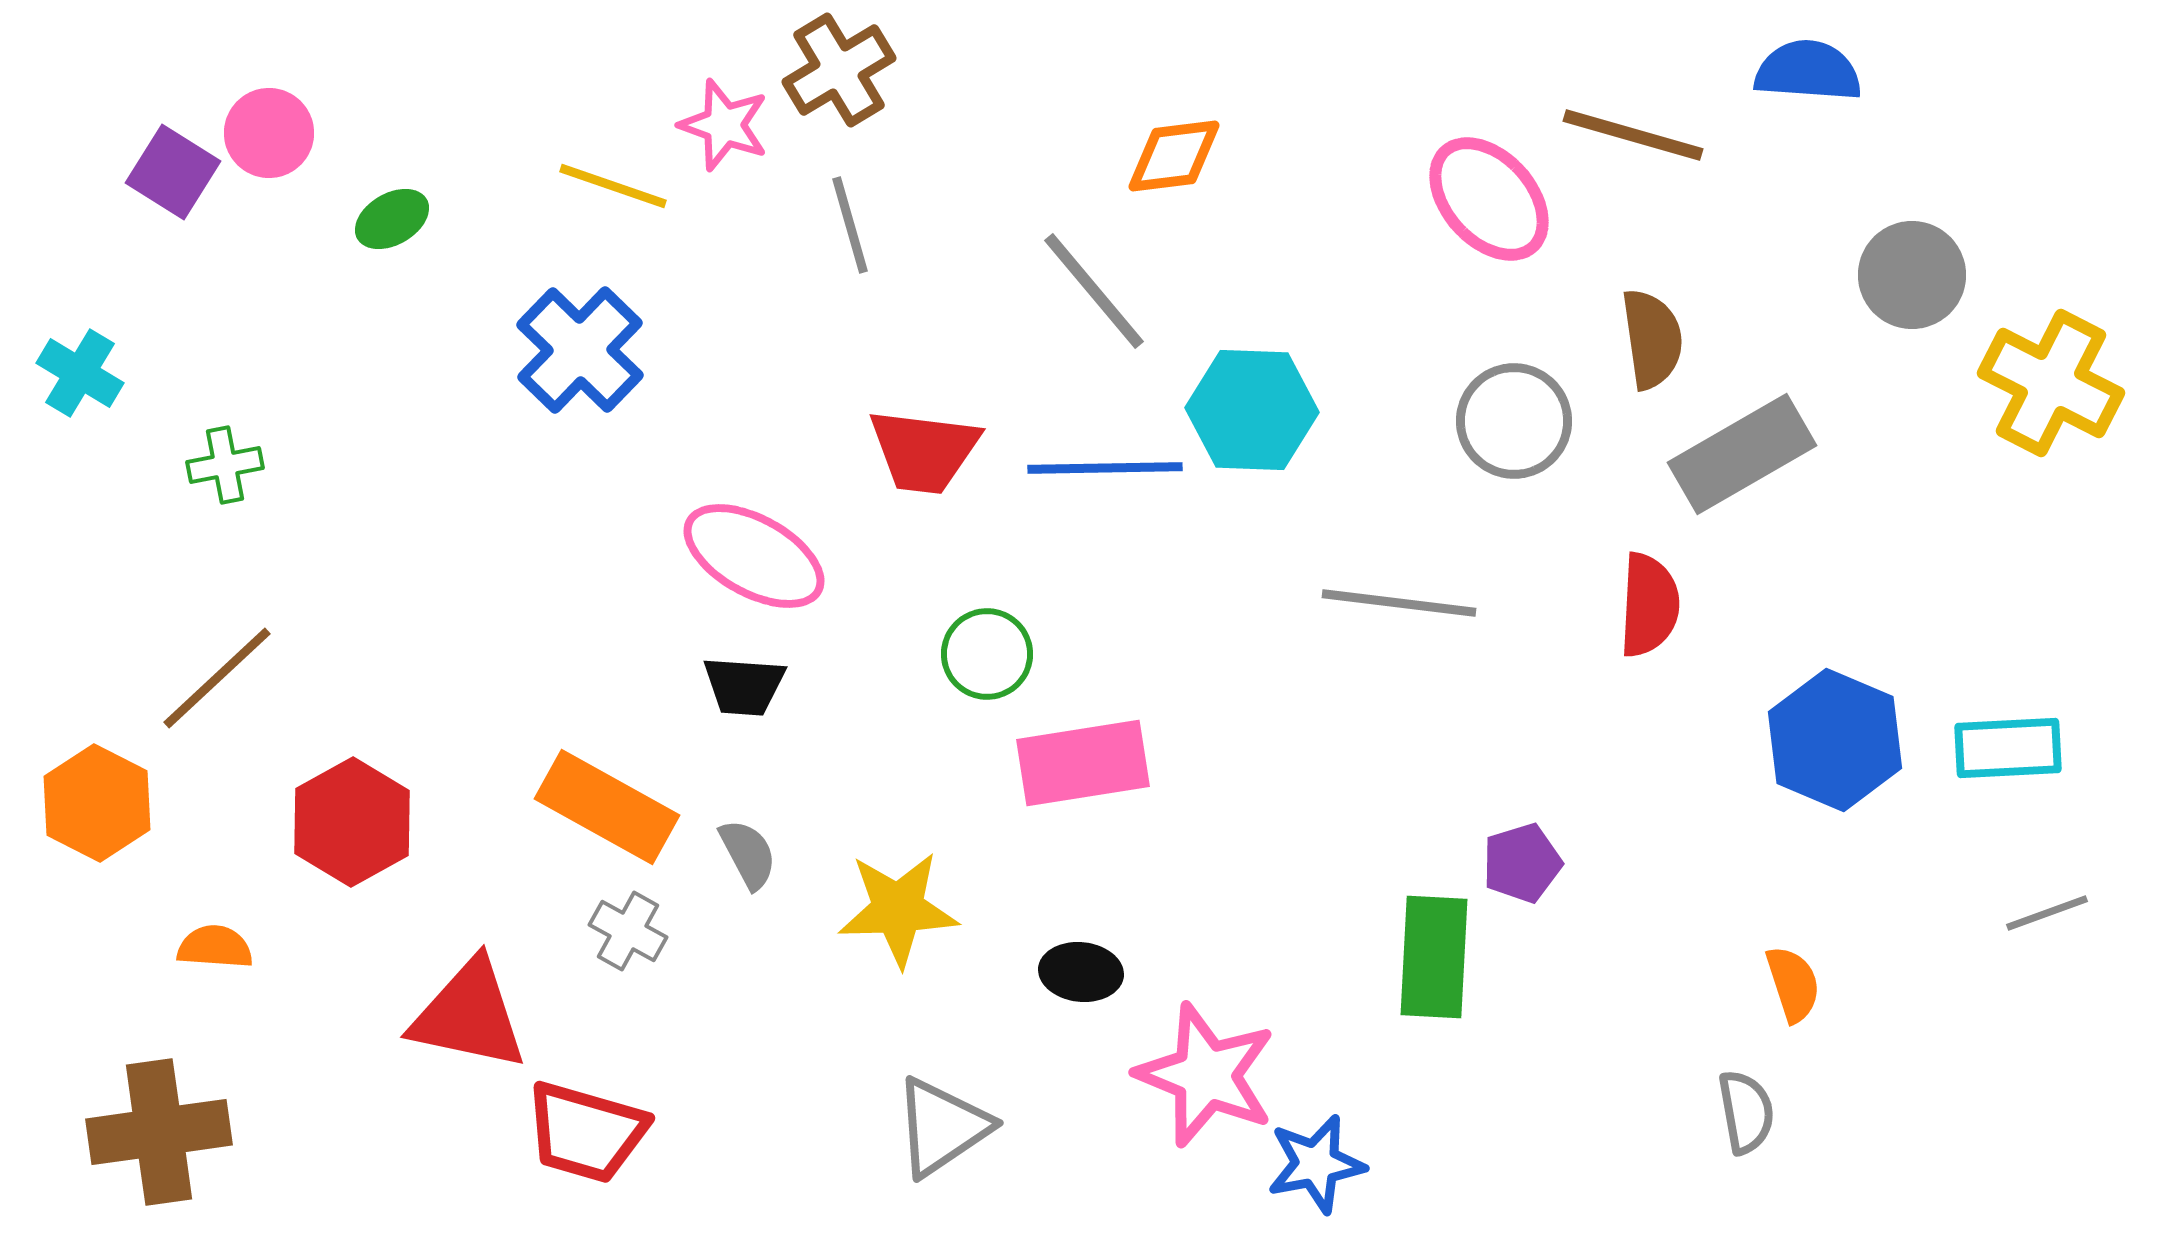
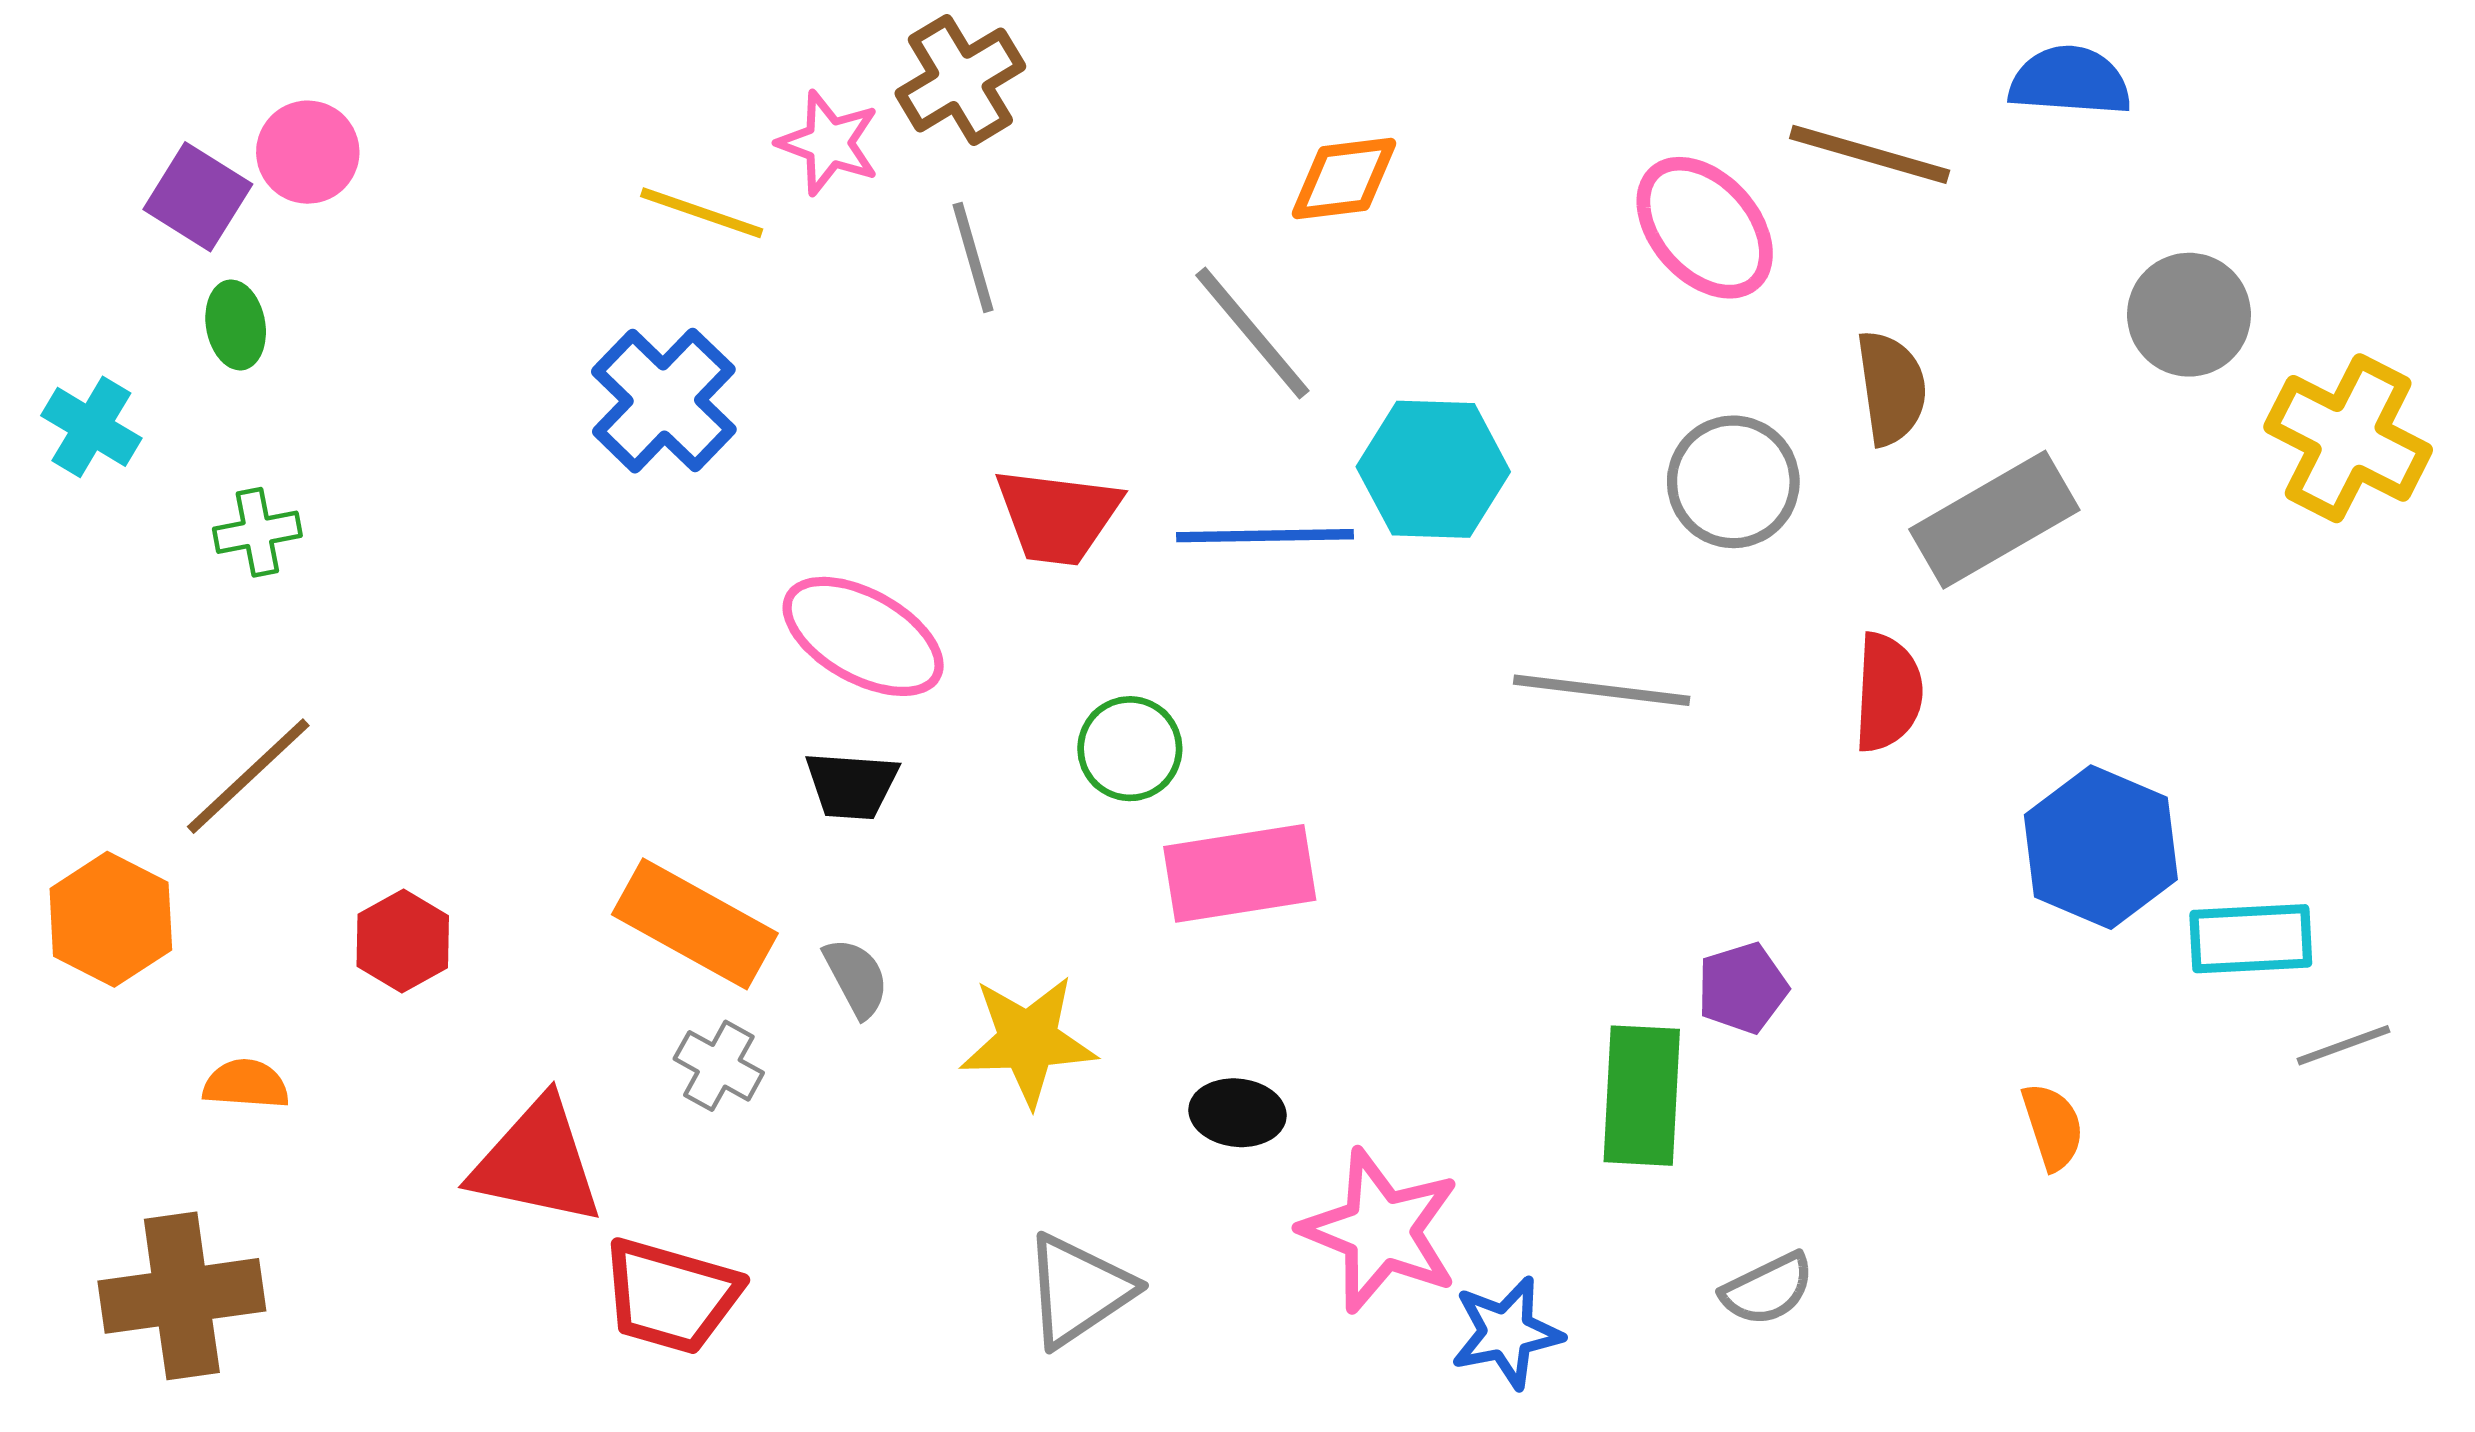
green ellipse: (392, 219) -> (236, 325), moved, turned -70
cyan rectangle: (2008, 748) -> (2251, 939), moved
red hexagon: (352, 822) -> (403, 941), size x0.7
gray semicircle: (1746, 1112) -> (1768, 1289), moved, turned 74

